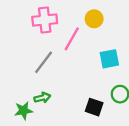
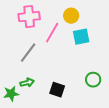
cyan square: (109, 59) -> (81, 37), moved
black square: (94, 107) -> (57, 90), moved

